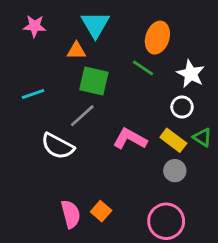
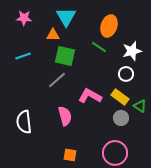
white star: (191, 74) -> (132, 51), turned 30
cyan line: (33, 94) -> (23, 56), moved
green triangle: (202, 137) -> (140, 106), moved
white semicircle: (58, 146) -> (24, 122), moved, turned 55
orange square: (101, 211) -> (70, 155), moved, turned -32
pink semicircle: (71, 214) -> (65, 116), moved

